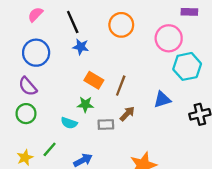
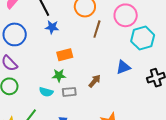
orange rectangle: (94, 80) -> (65, 55), turned -42
brown line: (121, 86) -> (97, 29), moved
gray rectangle: (106, 124) -> (69, 92), moved

